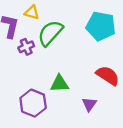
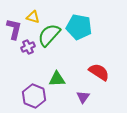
cyan pentagon: (101, 26) -> (79, 27), moved

